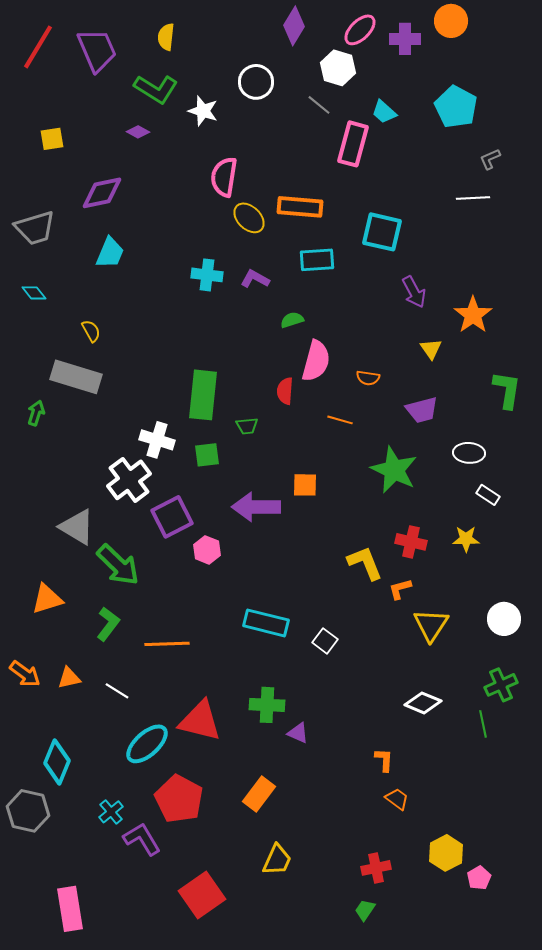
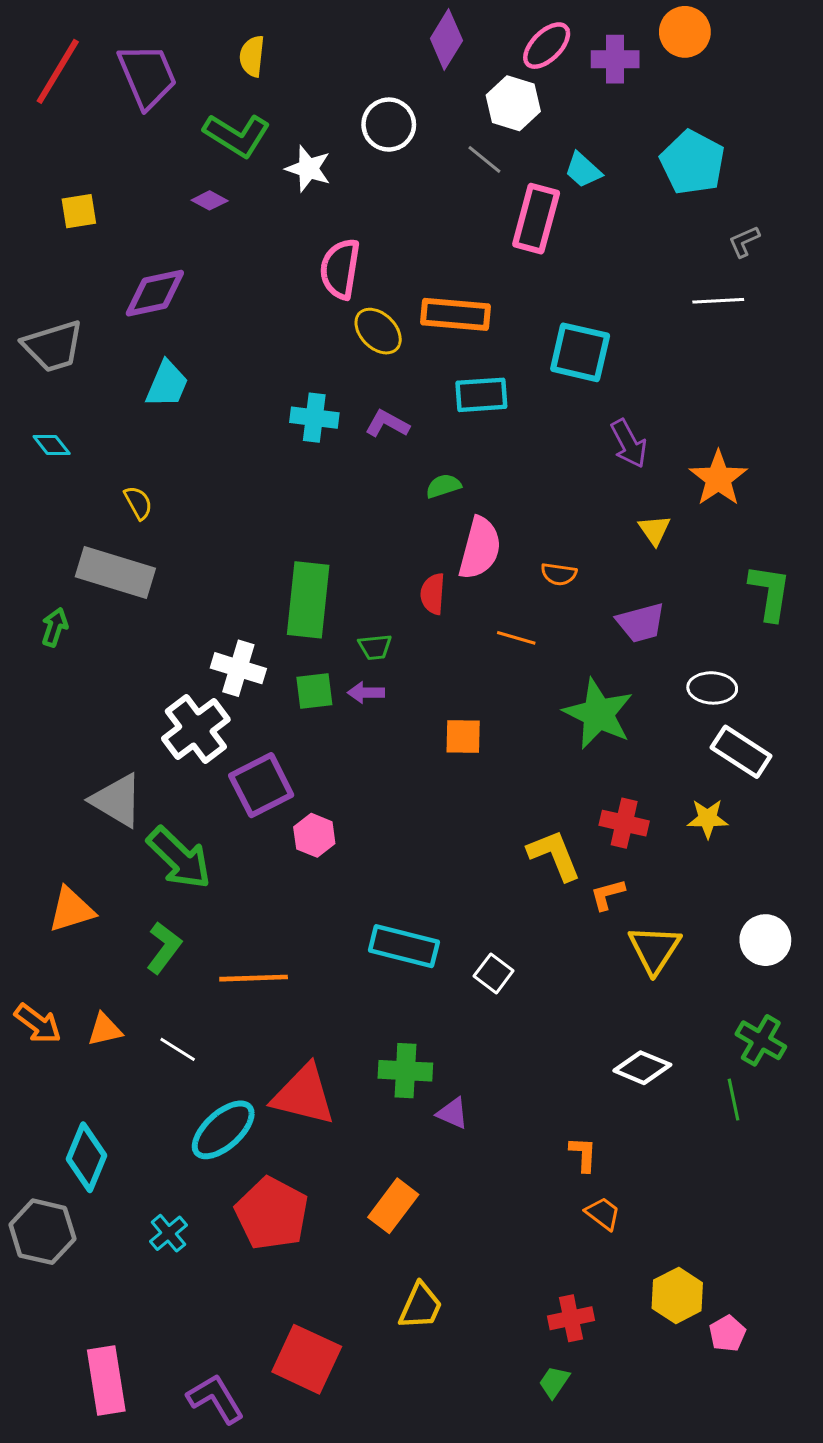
white rectangle: (488, 495) -> (741, 752), size x1.6
purple arrow: (256, 507) -> (366, 693), moved, size x0.5
green cross: (501, 685) -> (761, 1040), turned -36
purple L-shape: (142, 839) -> (216, 1399), moved
red square: (202, 895) -> (307, 1359), turned -30

